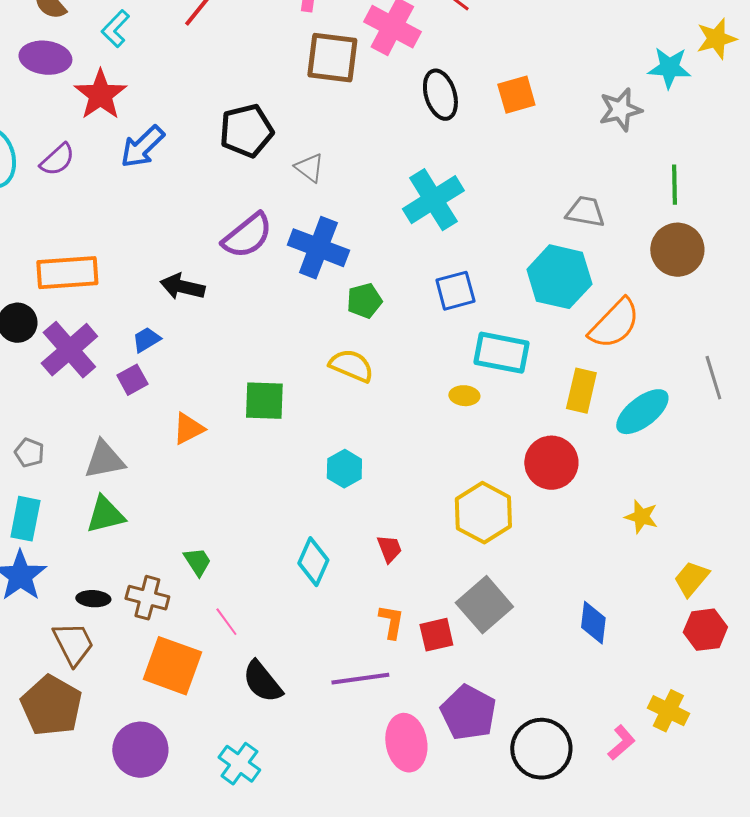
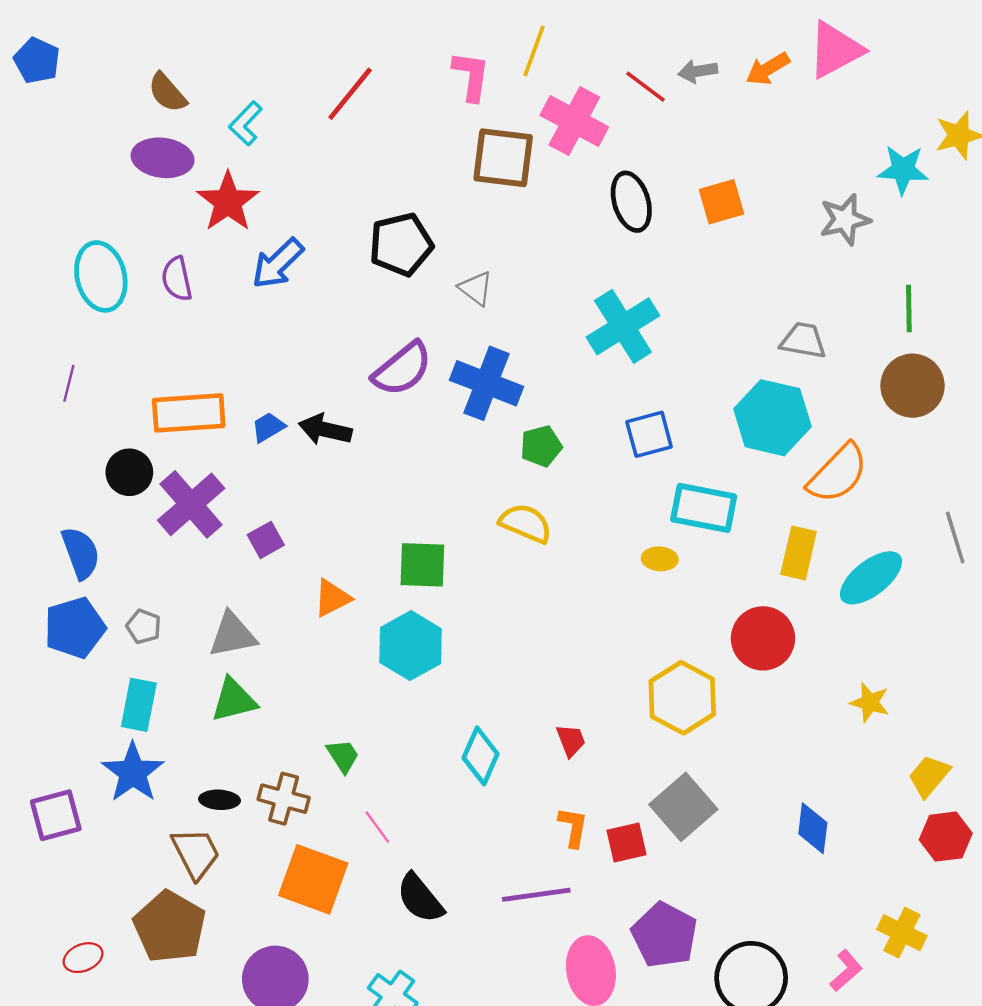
purple semicircle: (57, 160) -> (177, 279), turned 120
blue trapezoid: (146, 340) -> (268, 427), moved
cyan hexagon: (344, 469) -> (411, 646), moved, size x1.5

